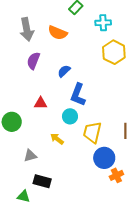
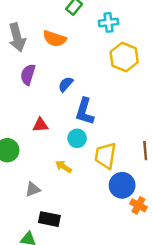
orange cross: (116, 175) -> (138, 205), turned -32

